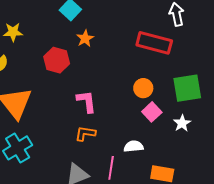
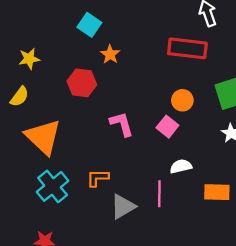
pink square: (152, 112) -> (167, 127), moved
orange L-shape: (85, 133) -> (98, 178), moved

